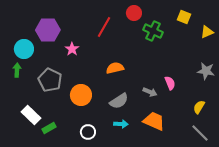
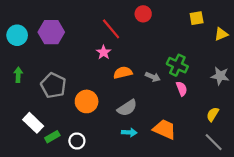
yellow square: (184, 17) -> (197, 18), turned -32
red line: (104, 27) -> (111, 29), turned -70
green cross: (153, 31) -> (177, 65), moved
cyan circle: (24, 49) -> (17, 35), moved
pink star: (72, 49) -> (104, 52), moved
gray arrow: (150, 92) -> (153, 77), moved
white circle: (88, 132) -> (77, 141), moved

